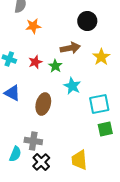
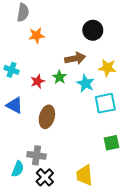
yellow star: (101, 57) -> (107, 68), turned -30
red star: (35, 62) -> (38, 81), moved
cyan star: (72, 86) -> (86, 83), moved
cyan square: (99, 104) -> (105, 103), moved

